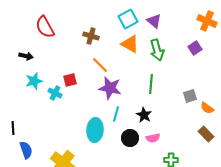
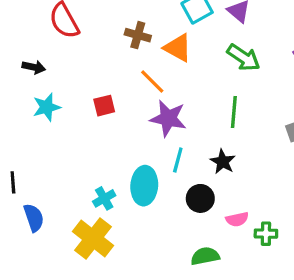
orange triangle: (130, 44) -> (178, 48), moved
green arrow: (157, 50) -> (244, 58), turned -40
cyan cross: (55, 93) -> (104, 198), moved, turned 32
pink semicircle: (153, 138) -> (237, 219), moved

